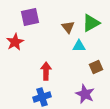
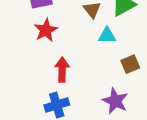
red star: (15, 42) -> (46, 30), moved

